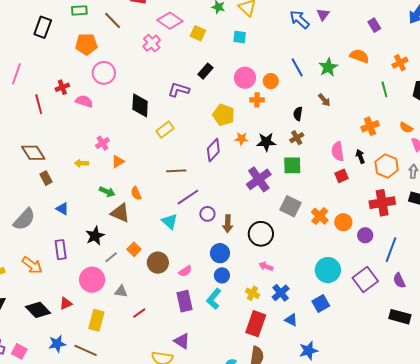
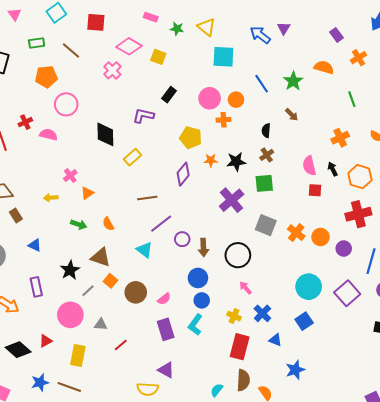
cyan square: (240, 37) -> (223, 57), moved, size x1.6
orange cross: (400, 63) -> (359, 58), moved
red square: (341, 176) -> (315, 190), turned 32
brown triangle: (120, 213) -> (101, 257), moved
pink arrow: (266, 266) -> (246, 288), turned 32

